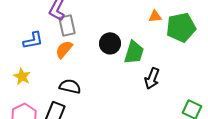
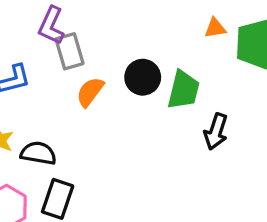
orange semicircle: (64, 49) -> (90, 92), moved
black semicircle: (70, 86) -> (38, 153), moved

